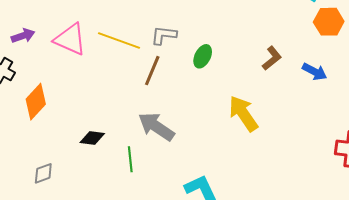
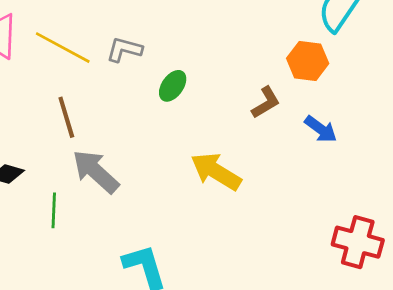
orange hexagon: (329, 22) -> (308, 61), moved
brown line: (152, 71) -> (66, 117), moved, turned -48
yellow arrow: (243, 114) -> (216, 171), turned -33

